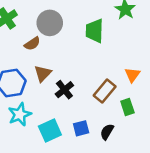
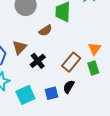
brown semicircle: (32, 44) -> (45, 30), moved
green rectangle: (127, 107) -> (93, 68), moved
black semicircle: (107, 132) -> (69, 87), moved

